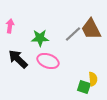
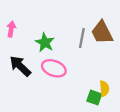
gray line: (73, 34) -> (82, 38), turned -36
green star: (40, 38) -> (45, 43), turned 30

